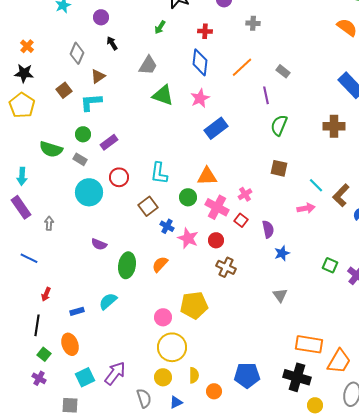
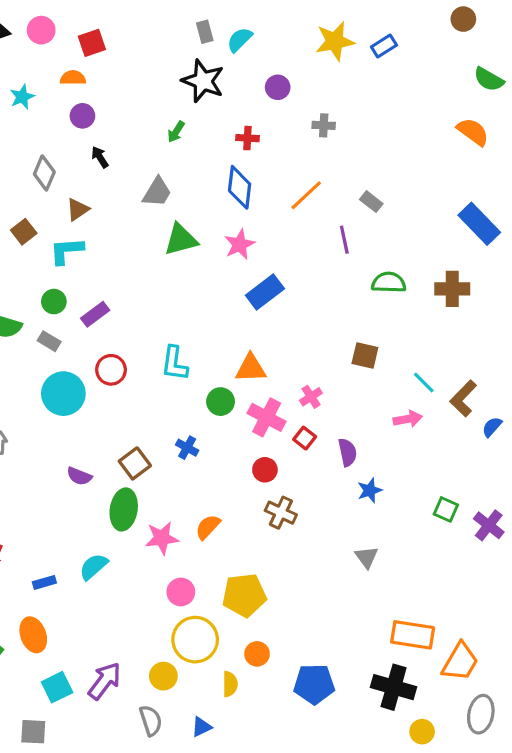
green triangle: (163, 95) -> (181, 240), turned -35
green semicircle: (279, 125) -> (389, 282), moved, turned 70
brown square: (148, 206) -> (135, 463), moved
pink star: (188, 238) -> (162, 538), moved, turned -30
orange semicircle: (160, 264) -> (208, 527), moved
yellow pentagon: (194, 305) -> (244, 595), moved
yellow circle: (163, 377) -> (163, 676), moved
orange circle: (214, 391) -> (257, 654), moved

